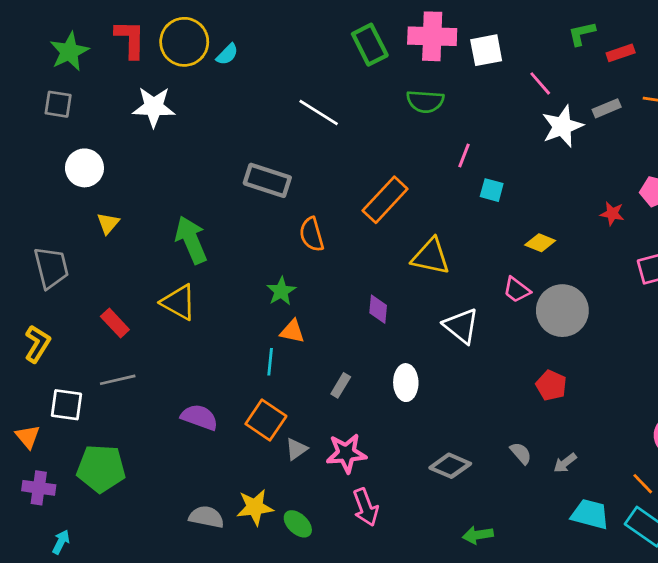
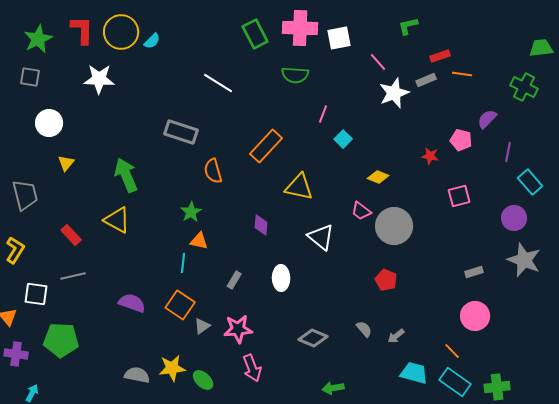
red rectangle: (621, 53) -> (440, 56), moved
cyan square: (492, 190) -> (343, 139), turned 30

